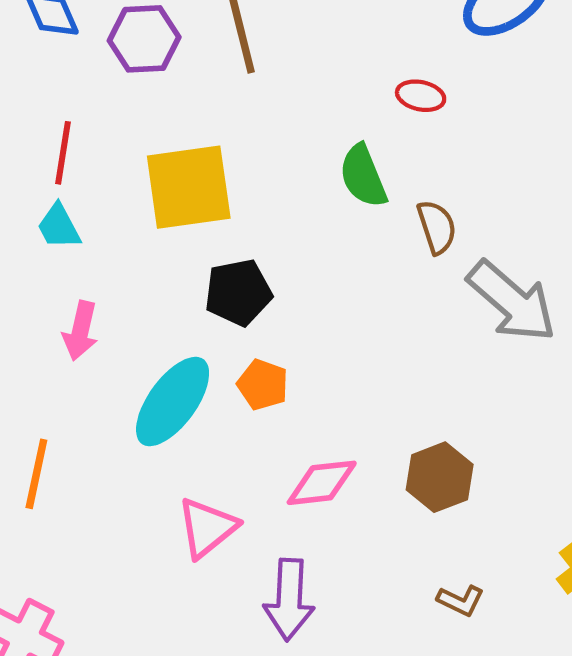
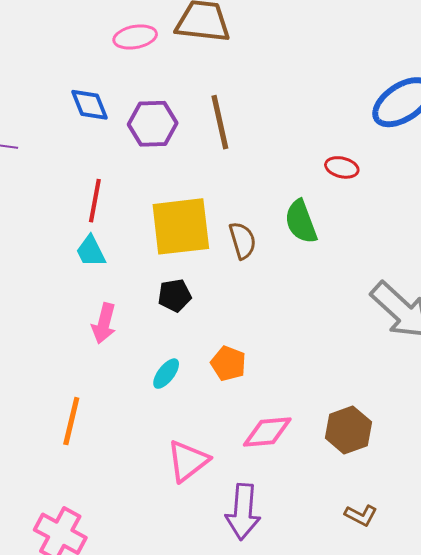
brown semicircle: (437, 227) -> (242, 240), moved
black pentagon: (238, 292) -> (175, 295), moved, size x0.7
cyan ellipse: (173, 402) -> (166, 374), size x0.5

